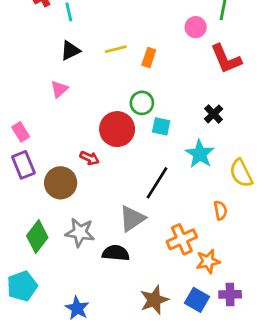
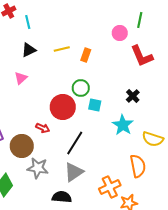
yellow semicircle: (241, 173) -> (153, 139), turned -45
black line: (157, 183) -> (75, 143), moved
orange semicircle: (220, 210) -> (138, 166), size x1.6
gray star: (80, 232) -> (38, 168), moved

